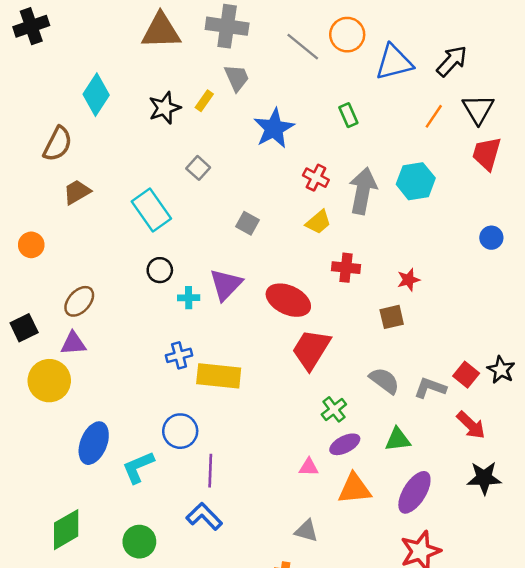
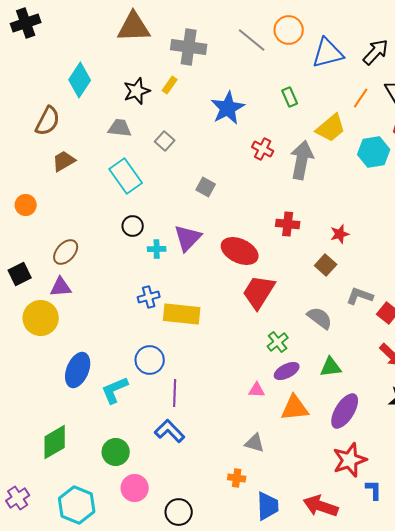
gray cross: (227, 26) -> (189, 47), moved
gray trapezoid: (237, 78) -> (120, 128), moved, turned -60
cyan hexagon: (416, 181) -> (374, 152), moved
yellow trapezoid: (318, 222) -> (331, 128), moved, size x1.4
brown square: (392, 317) -> (326, 265), turned -35
gray L-shape: (430, 388) -> (360, 296), moved

